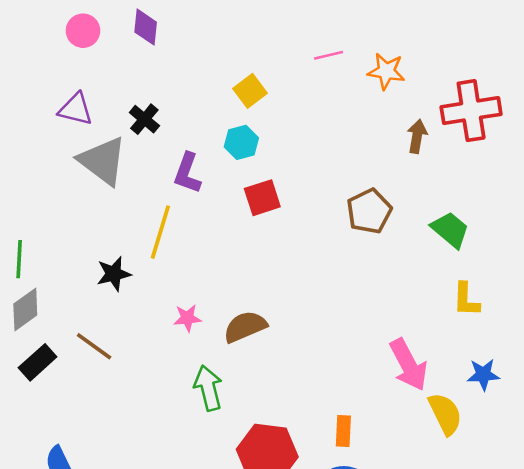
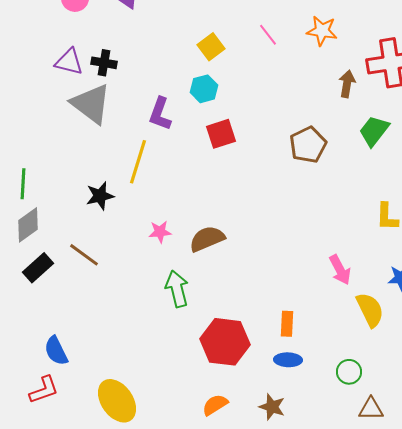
pink line: (329, 55) -> (268, 35), moved, turned 65
black cross: (144, 119) -> (104, 63), moved, turned -30
green trapezoid: (450, 230) -> (374, 131), moved, turned -92
pink arrow: (408, 365) -> (340, 270), size x0.7

